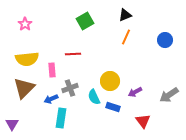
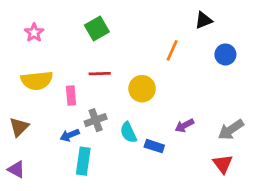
black triangle: (125, 15) -> (204, 20), moved
green square: (85, 21) -> (97, 29), moved
yellow circle: (110, 81) -> (142, 89), moved
brown triangle: (24, 88) -> (19, 127), moved, size x0.7
red triangle: (143, 121) -> (223, 164), moved
purple triangle: (12, 124) -> (16, 169), turned -32

